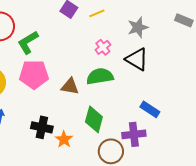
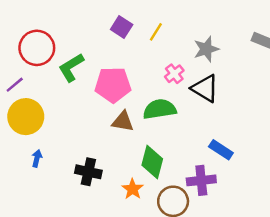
yellow line: (97, 13) -> (156, 32), turned -35
pink cross: (103, 47) -> (174, 74), moved
pink pentagon: (34, 74) -> (113, 85), moved
orange star: (64, 139) -> (133, 189), moved

